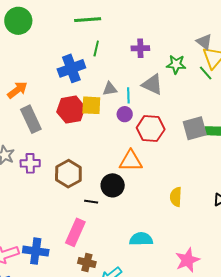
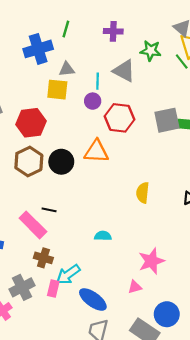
gray triangle: (110, 89) -> (67, 69), moved
red hexagon: (71, 110) -> (31, 123), moved
black circle: (113, 185) -> (61, 162), moved
black line: (91, 202) -> (49, 210), moved
pink rectangle: (75, 232) -> (33, 225), turned -72
cyan semicircle: (141, 239) -> (103, 236), size x0.7

